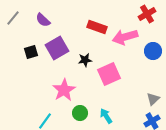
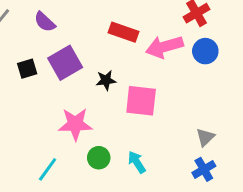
blue circle: (153, 51) -> (205, 51), moved
pink square: (109, 74) -> (141, 101), turned 30
pink star: (64, 90) -> (75, 124), turned 30

